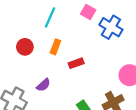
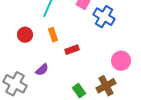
orange rectangle: (55, 47) -> (53, 35), turned -40

